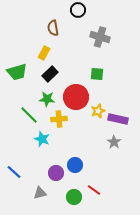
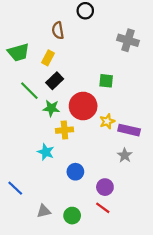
gray cross: (100, 37) -> (128, 40), moved
green trapezoid: (17, 72) -> (18, 52), moved
green line: (29, 115) -> (29, 91), moved
blue circle: (75, 165) -> (75, 172), moved
purple circle: (56, 173) -> (105, 187), moved
green circle: (74, 197) -> (72, 216), moved

